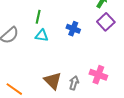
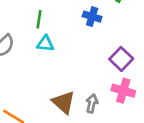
purple square: (106, 22) -> (121, 59), moved
blue cross: (73, 29) -> (92, 17), moved

